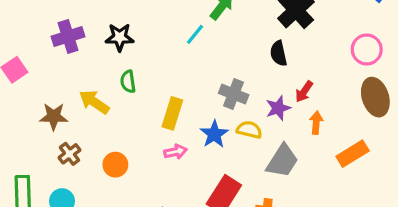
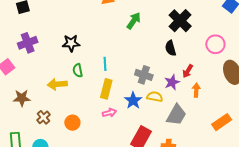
cyan line: (195, 34) -> (105, 64), moved, turned -40
purple cross: (68, 37) -> (28, 43), moved
pink circle: (367, 50) -> (215, 44), moved
yellow arrow: (94, 102) -> (57, 84), turned -36
brown star: (54, 117) -> (22, 98), moved
orange rectangle: (353, 154) -> (222, 122), moved

